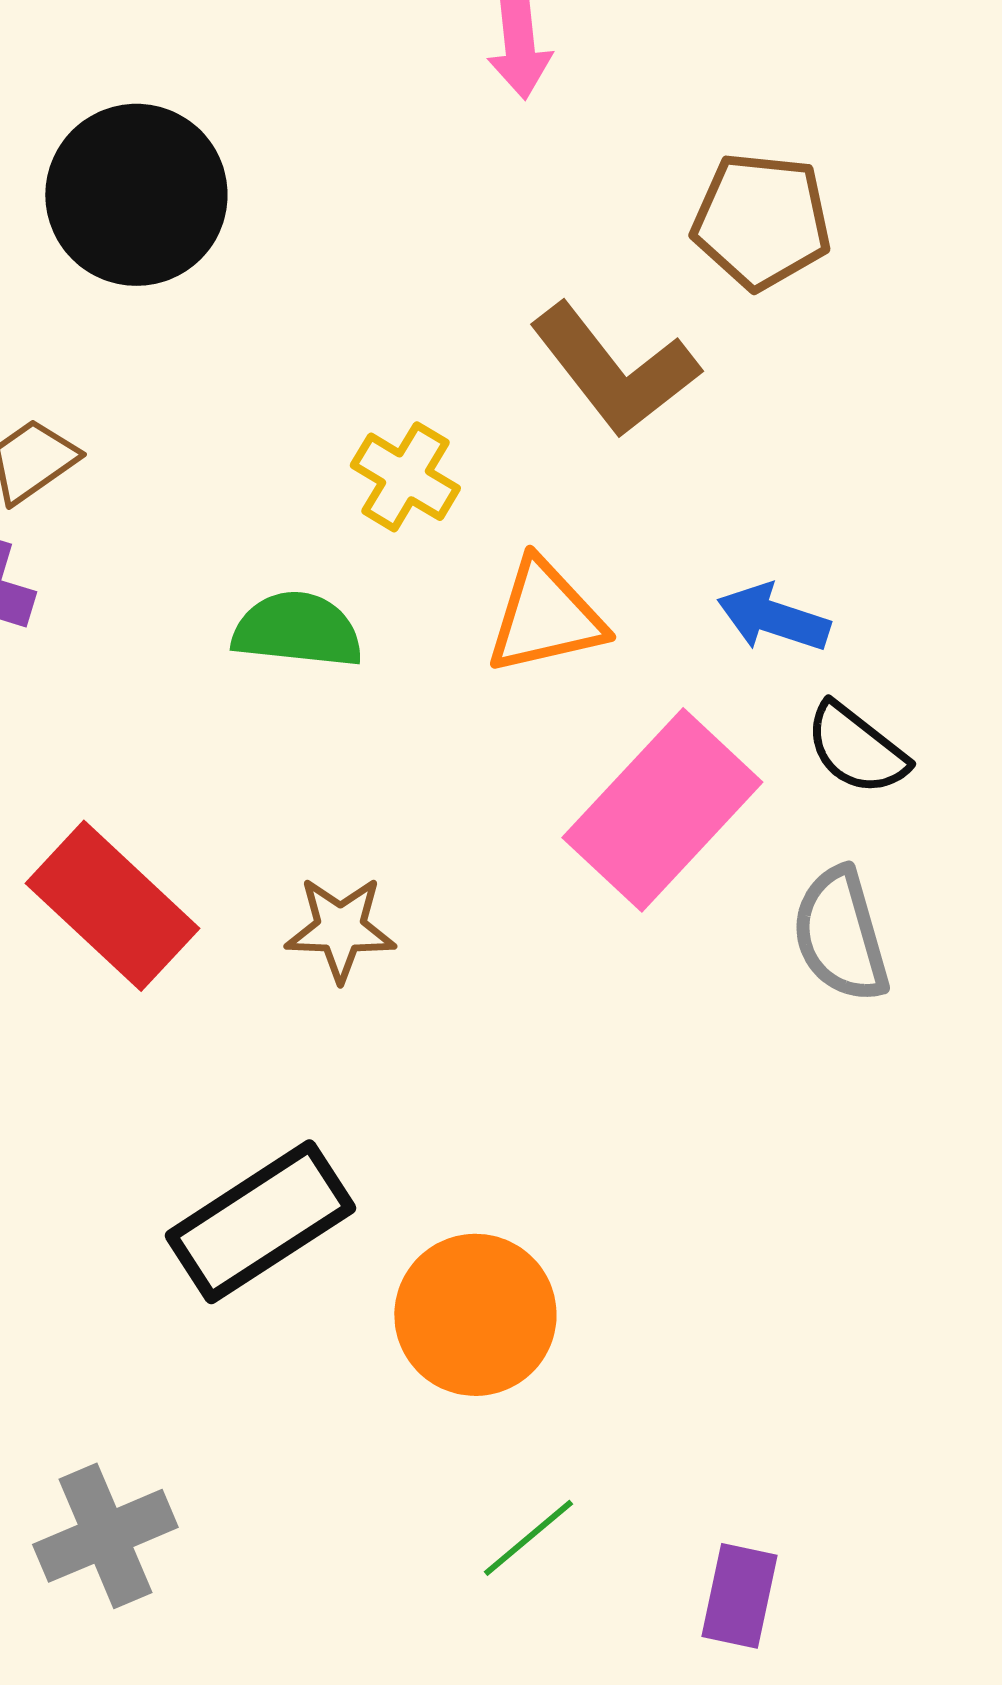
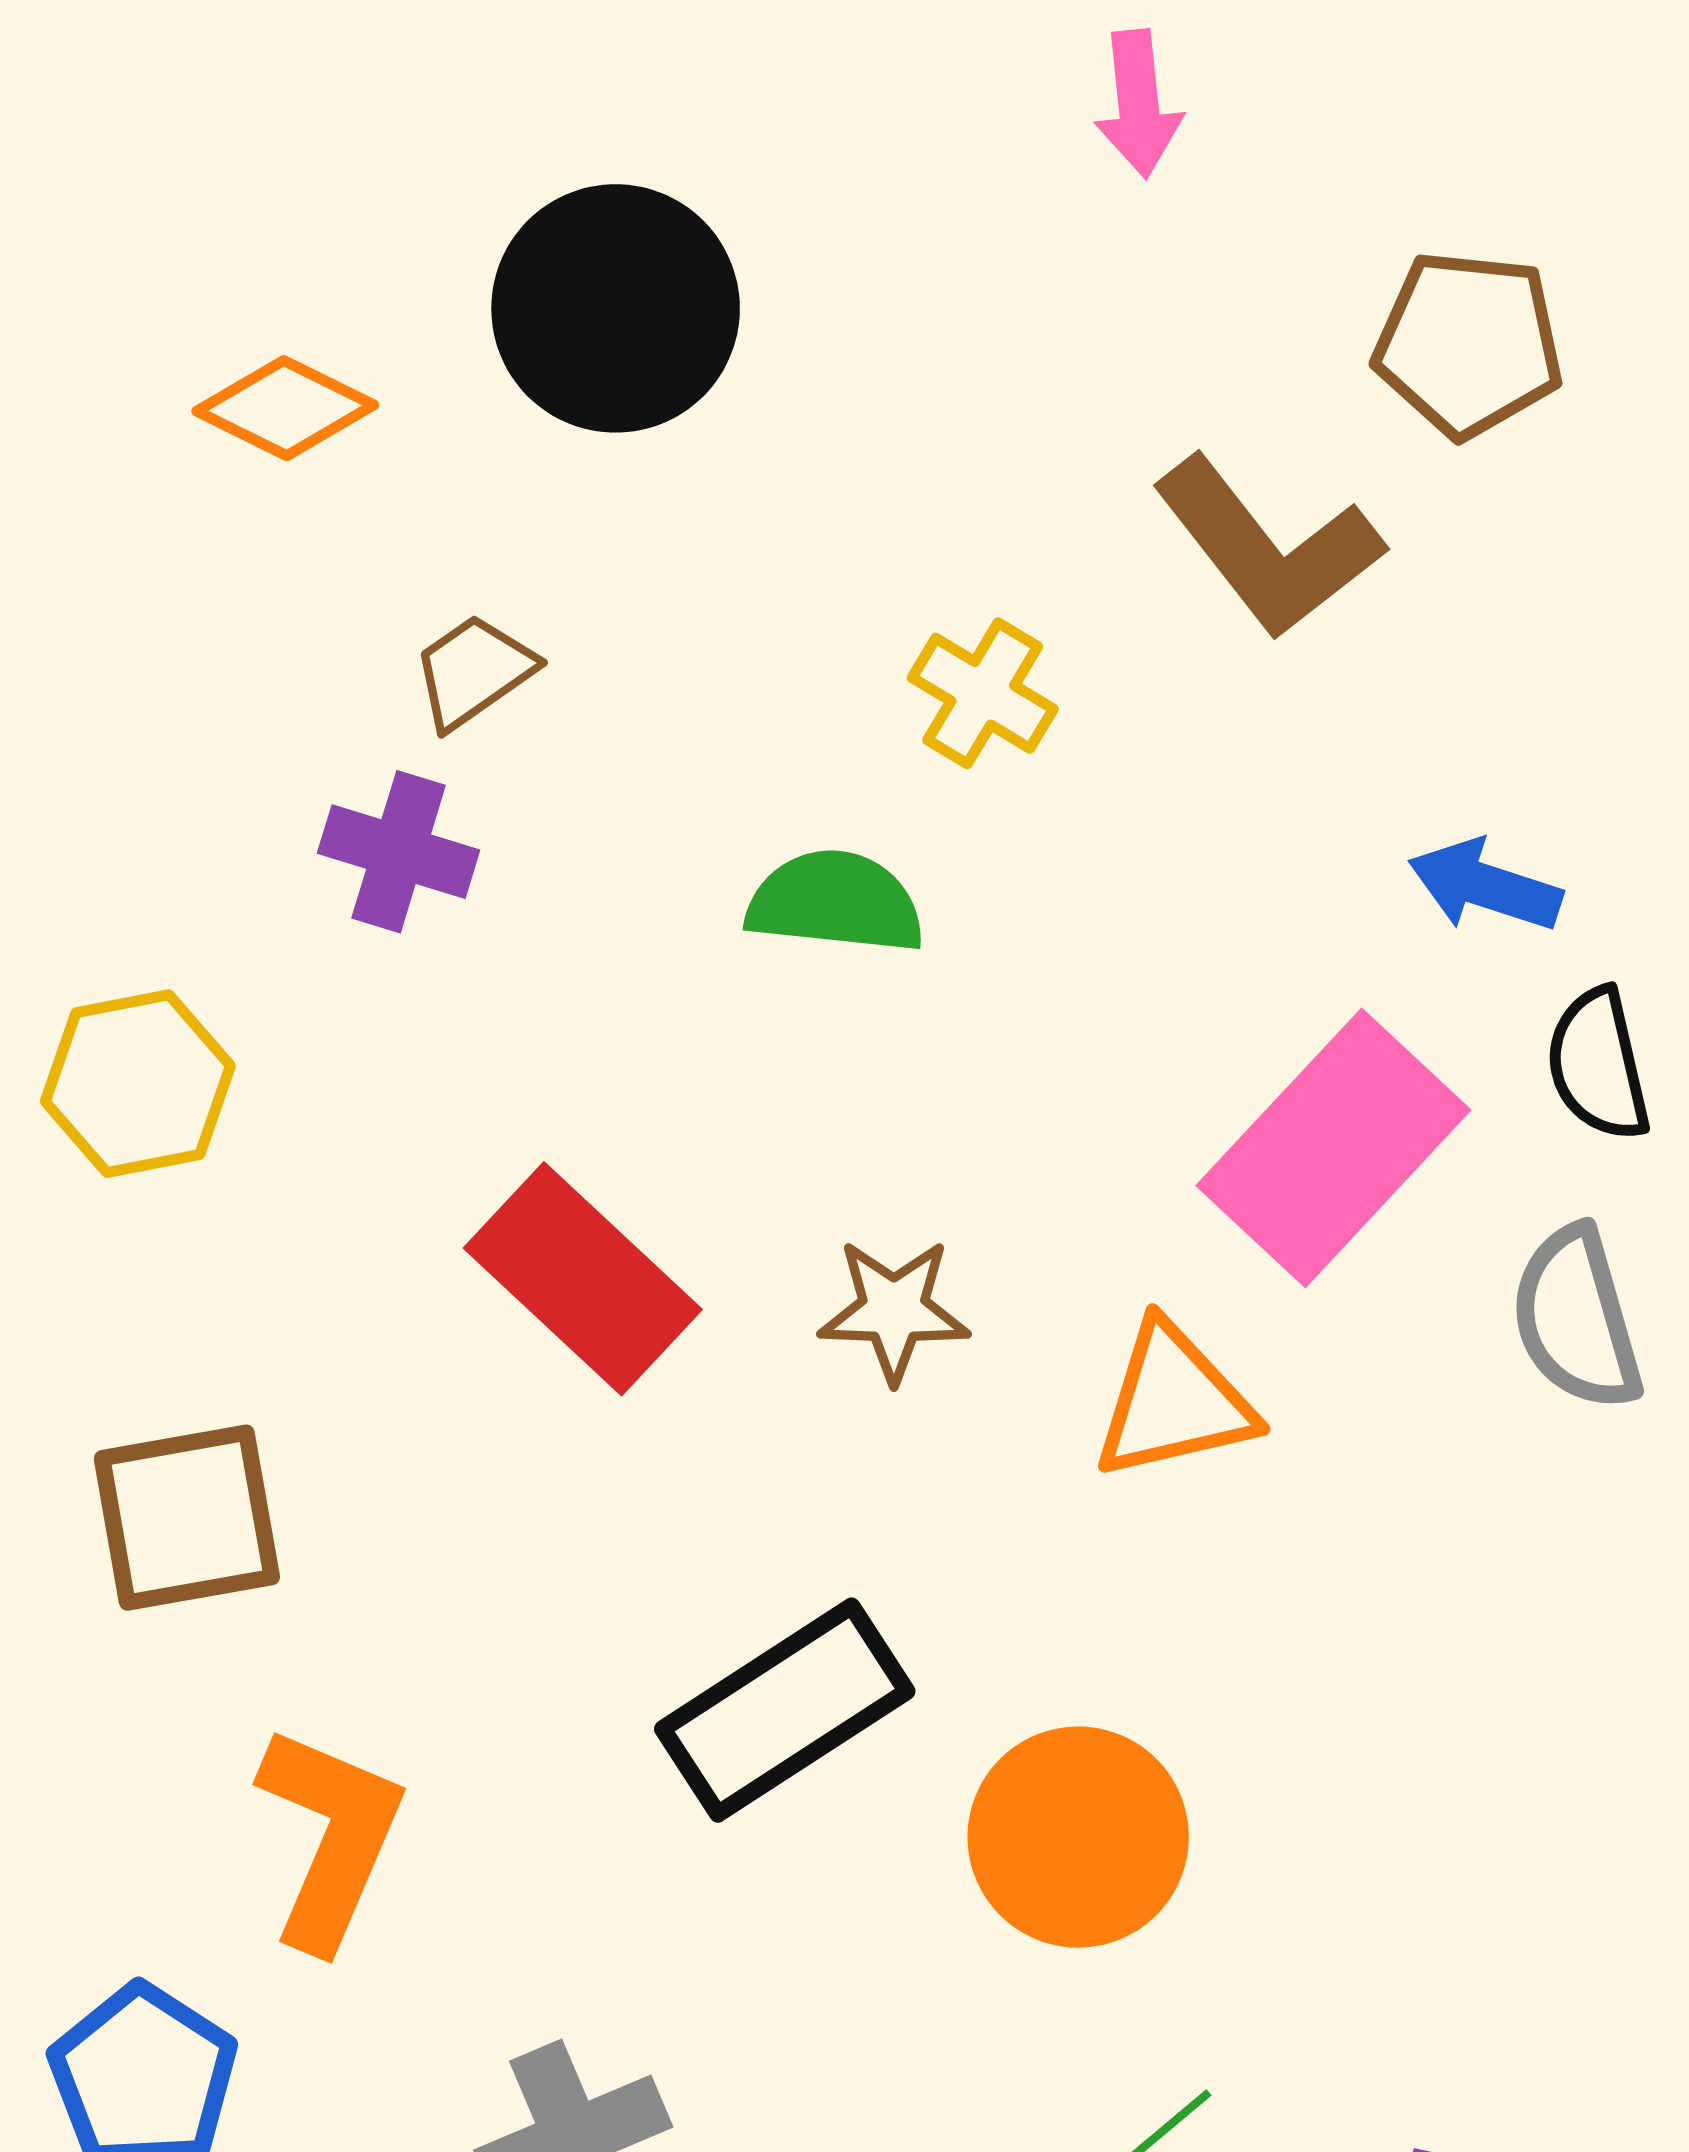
orange triangle: (545, 617) -> (1174, 1402), moved
black semicircle: (856, 749) -> (1598, 1065), turned 39

